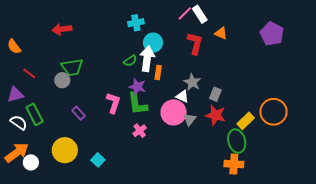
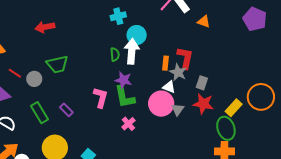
red L-shape: (195, 43) -> (185, 58), moved
green semicircle: (130, 61) -> (115, 55), turned -56
orange rectangle: (158, 73) -> (165, 63), moved
gray circle: (62, 80) -> (34, 79), moved
green rectangle: (35, 114) -> (39, 113), moved

